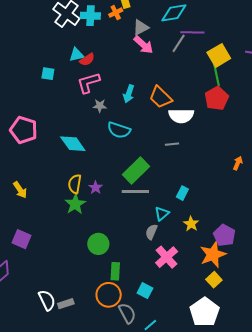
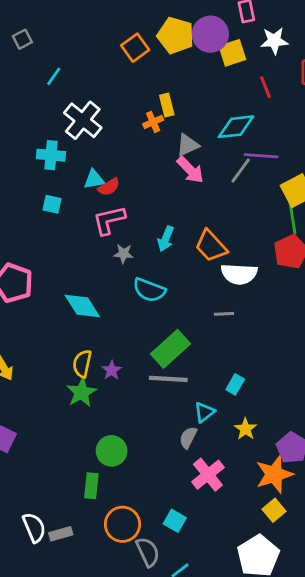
cyan cross: (90, 16) -> (51, 155), moved
green rectangle: (115, 271) -> (91, 486), moved

